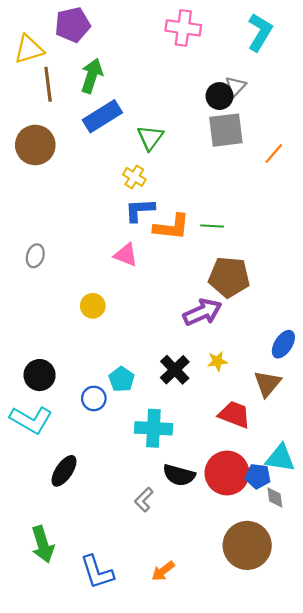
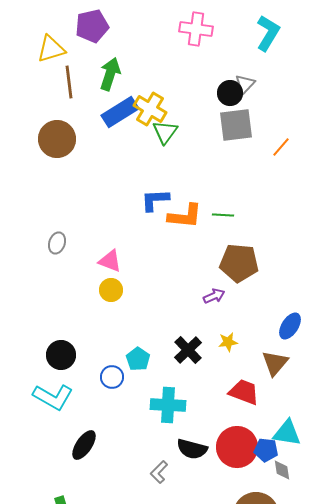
yellow cross: (134, 177) -> (150, 109), moved, size x1.5
pink triangle: (126, 255) -> (110, 261), moved
purple arrow: (202, 312) -> (214, 296), size x0.6

